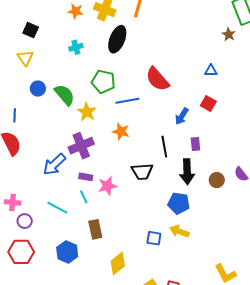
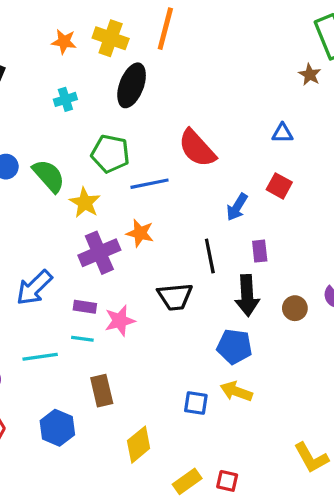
purple cross: (81, 146) -> (99, 253), moved
cyan line: (84, 197) -> (82, 339), turned -56
cyan line: (57, 208) -> (40, 357), turned -35

